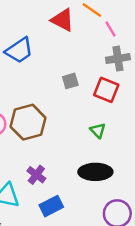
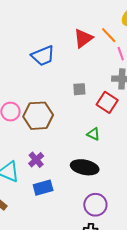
red triangle: (62, 20) -> (83, 38), turned 45
green triangle: (98, 131) -> (93, 134), turned -32

